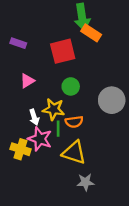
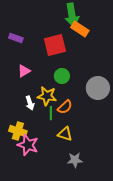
orange semicircle: (74, 122) -> (65, 107), turned -35
pink star: (40, 139) -> (28, 145), moved
yellow triangle: (74, 153) -> (65, 134), size x0.7

